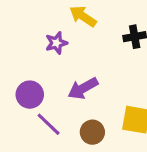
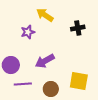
purple line: (49, 124) -> (23, 84), turned -48

